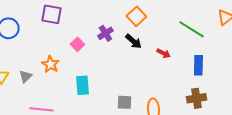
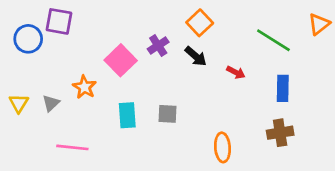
purple square: (51, 14) -> (59, 21), moved
pink square: (77, 44) -> (121, 60), size x1.6
gray square: (124, 102) -> (168, 114), moved

